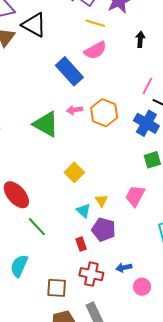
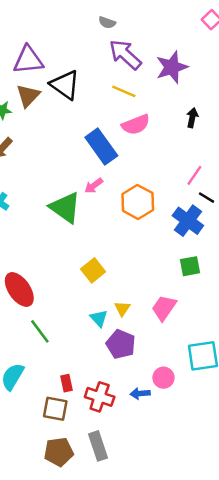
yellow line: (95, 23) -> (124, 91), moved
pink arrow: (75, 110) -> (94, 186), moved, turned -35
red rectangle: (81, 244) -> (66, 383), moved
pink circle: (142, 287) -> (163, 378), moved

